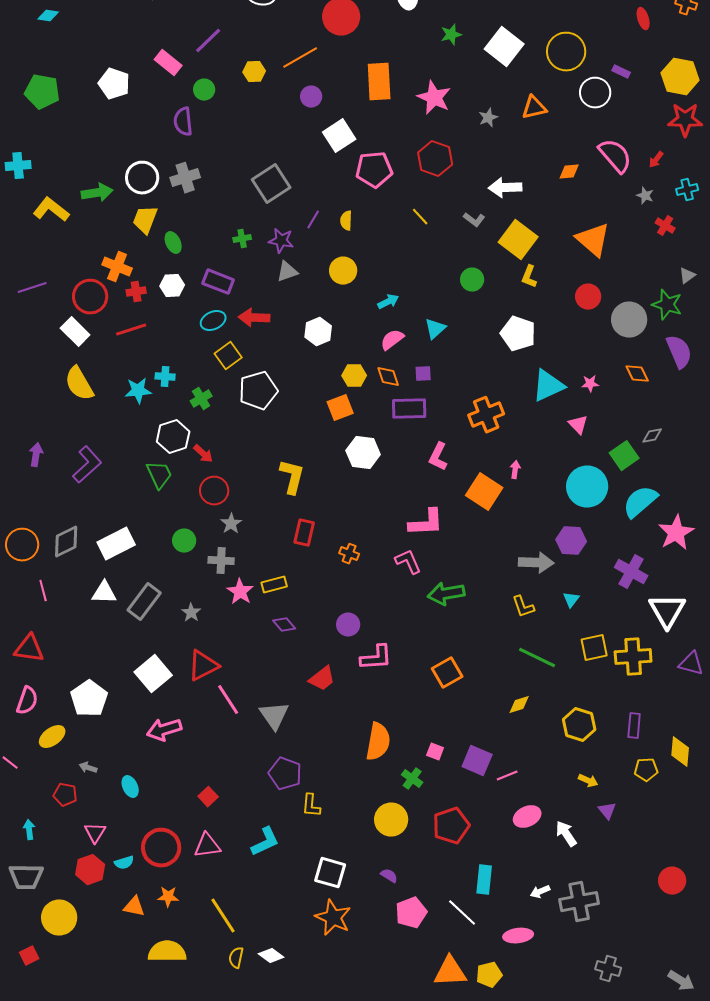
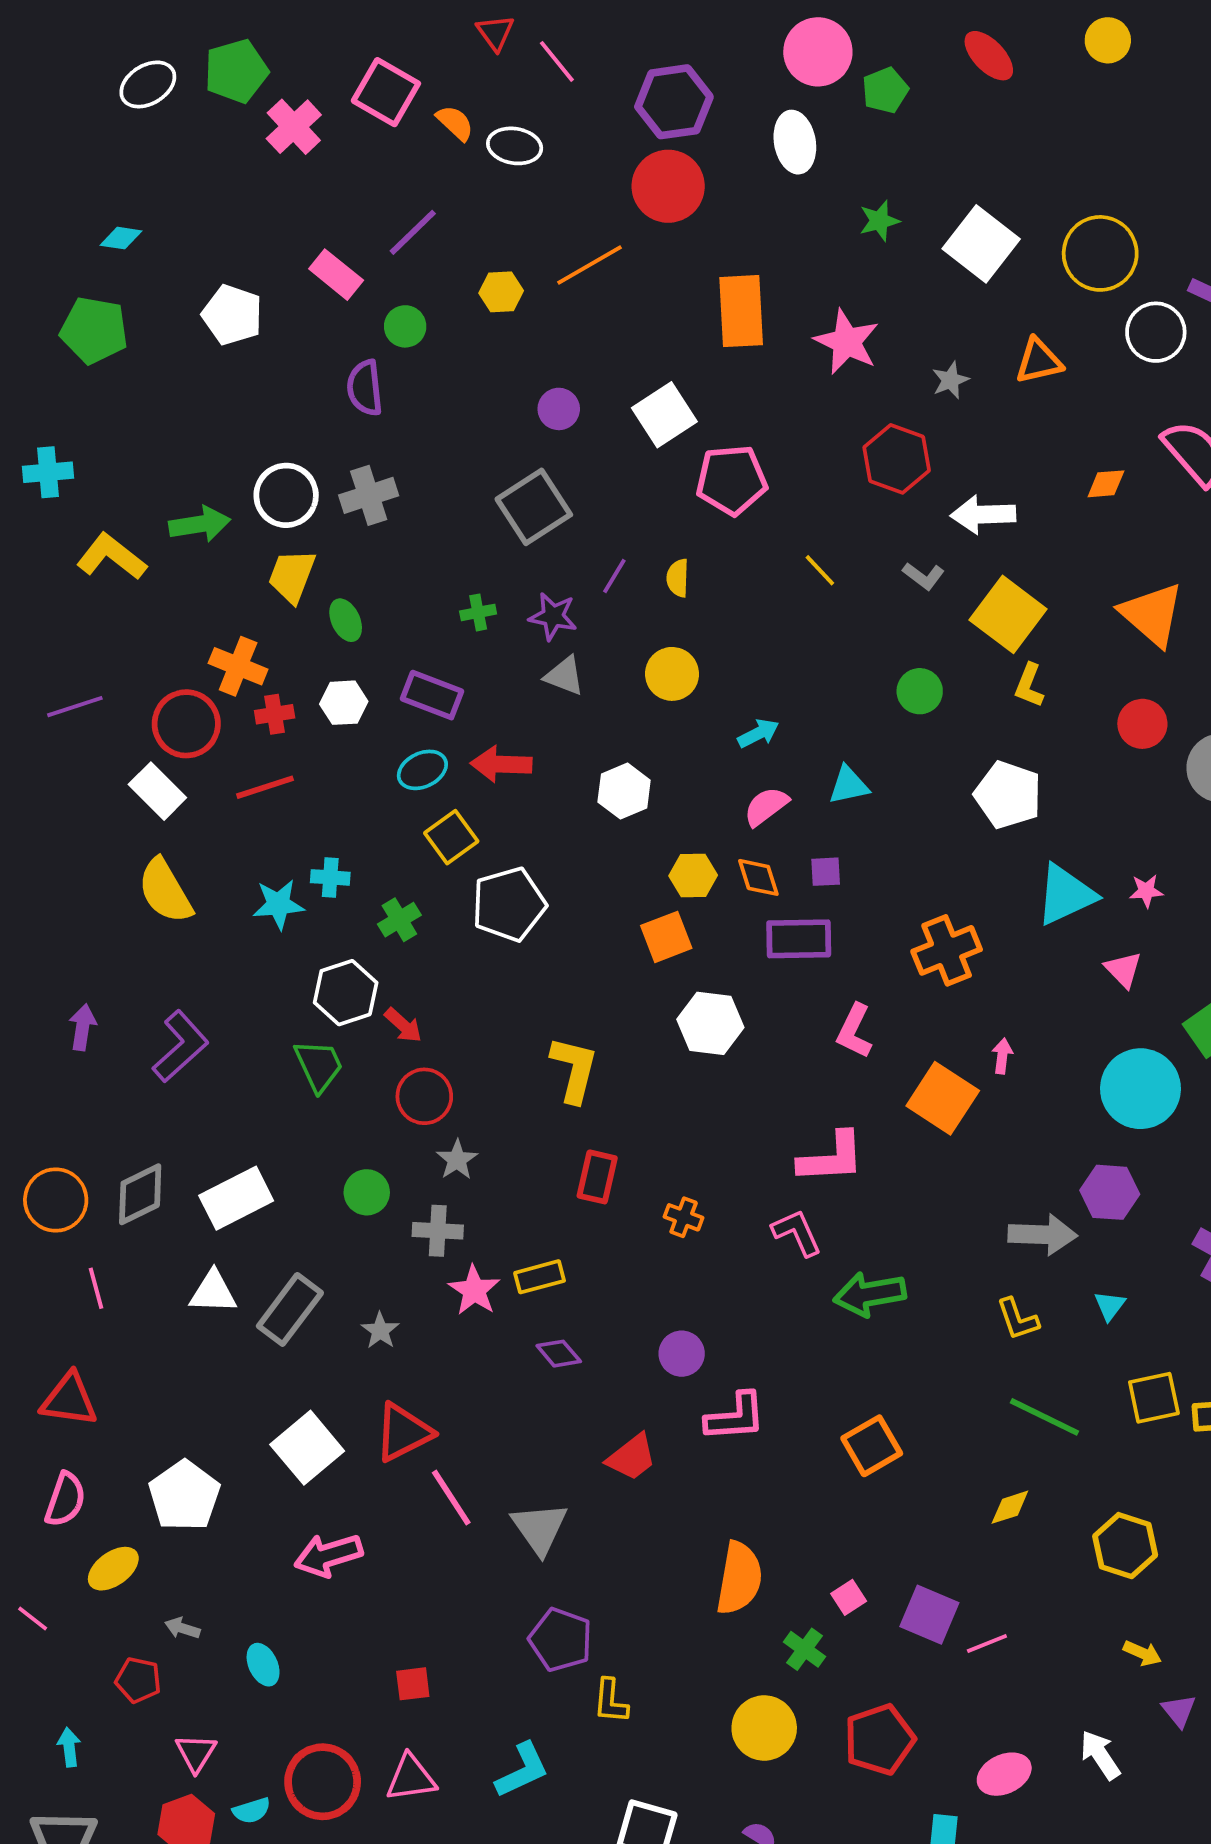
cyan diamond: (48, 16) -> (121, 238), moved
purple circle: (311, 97) -> (559, 409), moved
red hexagon: (435, 159) -> (897, 459), moved
gray triangle: (287, 272) -> (564, 676), turned 40
cyan triangle: (435, 329) -> (849, 785), turned 30
pink square: (435, 752) -> (849, 1597), turned 36
red square: (208, 797) -> (413, 1684), turned 36
pink ellipse: (527, 817) -> (1004, 1774), moved

